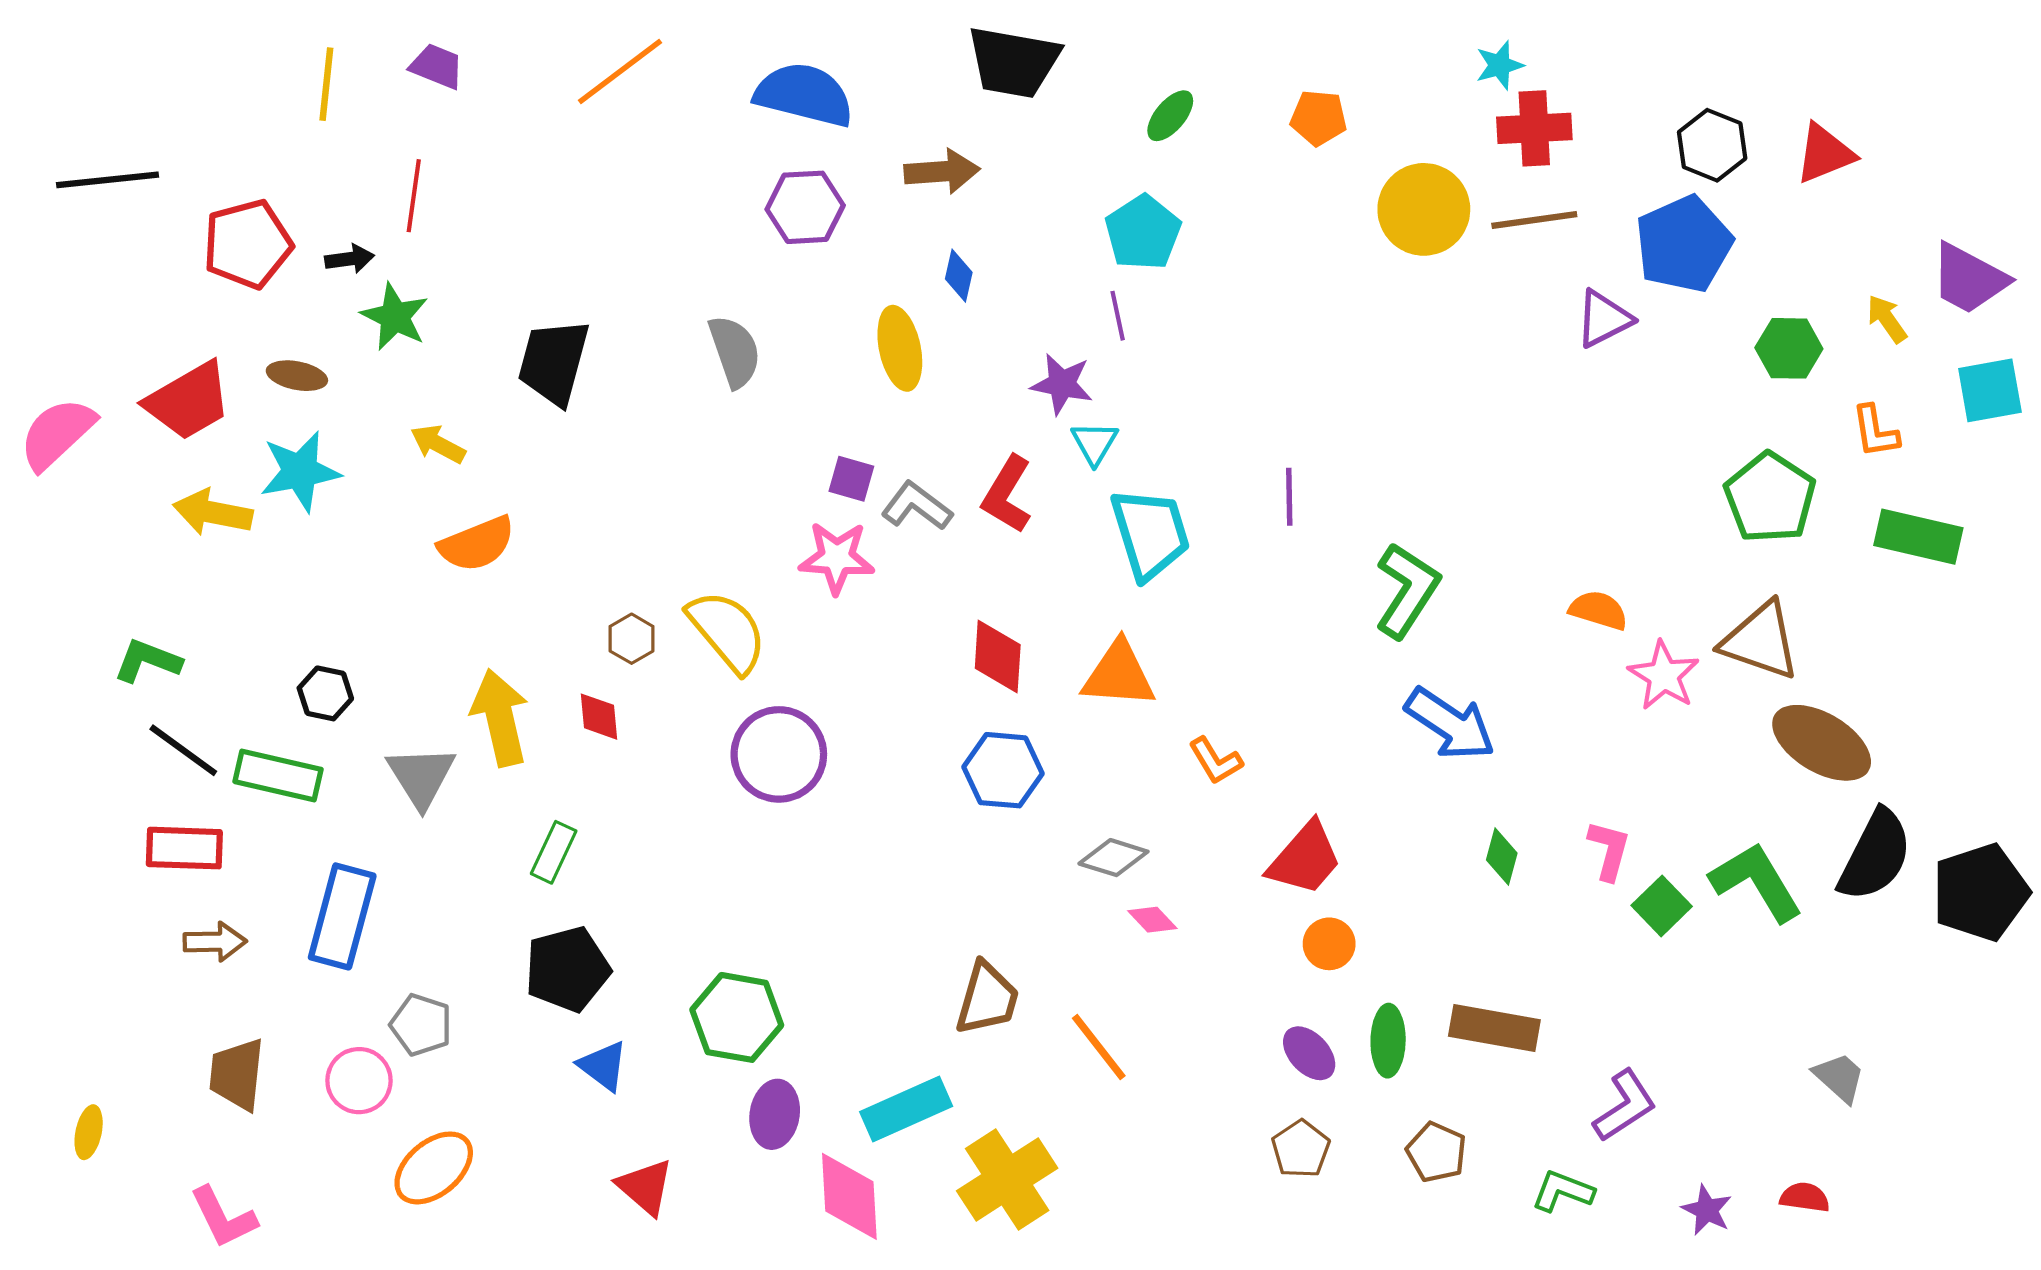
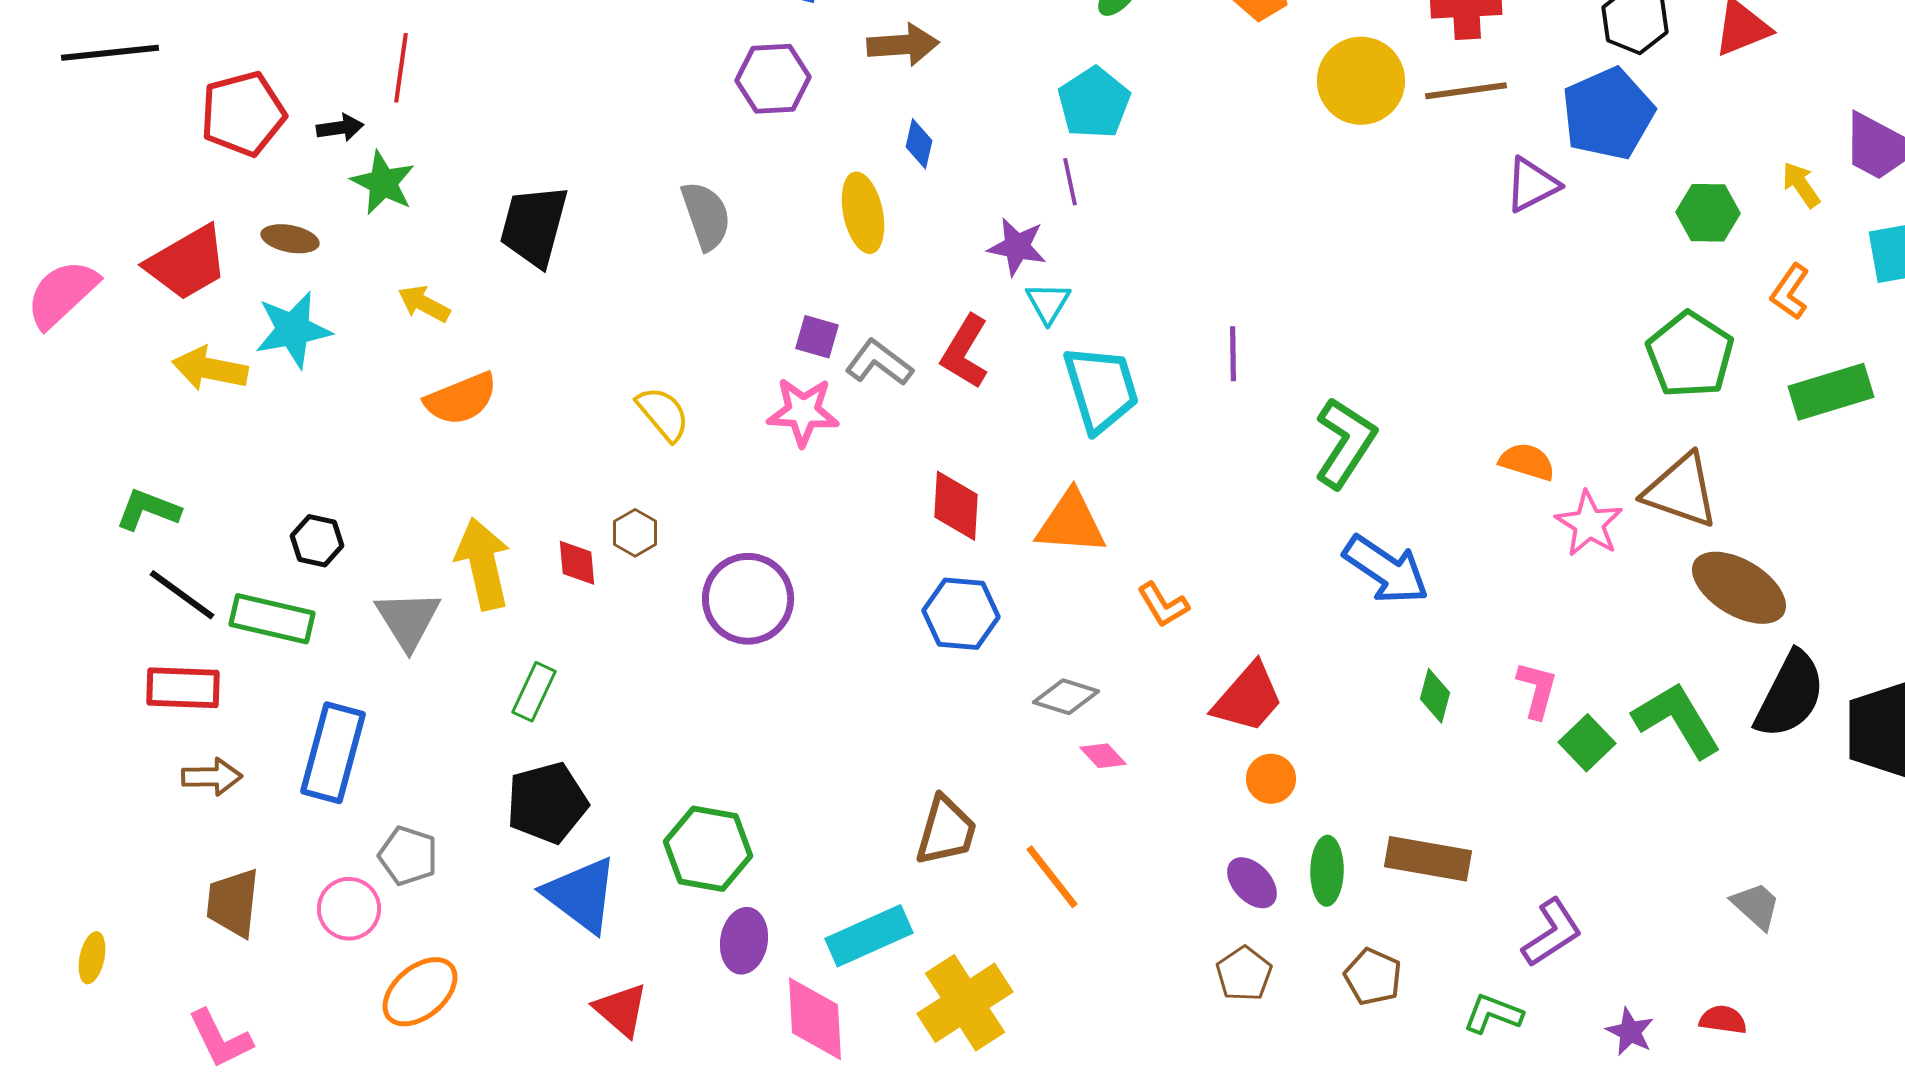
orange L-shape: (1875, 431) -> (1790, 292), turned 44
green rectangle: (1918, 537) -> (1831, 392), turned -30
yellow semicircle: (727, 631) -> (663, 414), moved, size x0.7
brown hexagon: (632, 639) -> (635, 533), moved
blue triangle: (603, 1066) -> (581, 895), size x1.6

